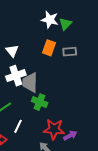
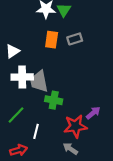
white triangle: (12, 51) -> (13, 51), turned 48
white cross: (16, 76) -> (22, 77), turned 30
purple arrow: (70, 135) -> (93, 113), moved

